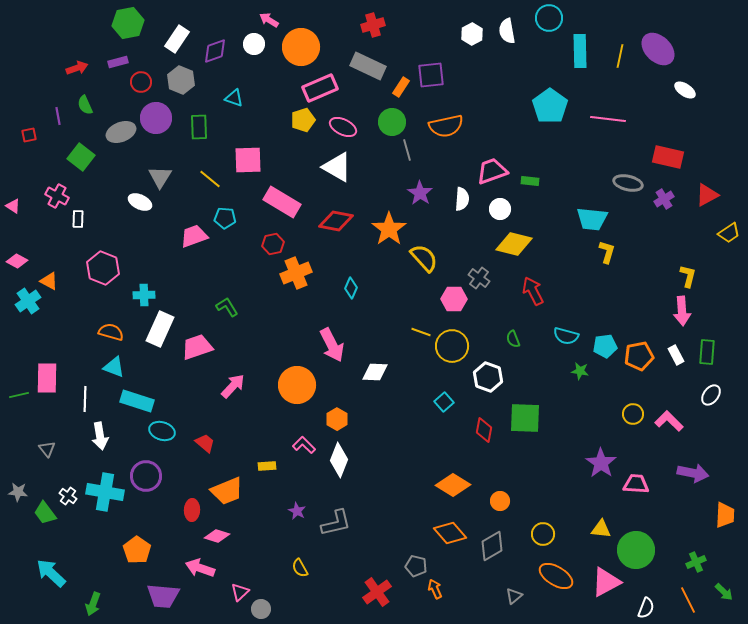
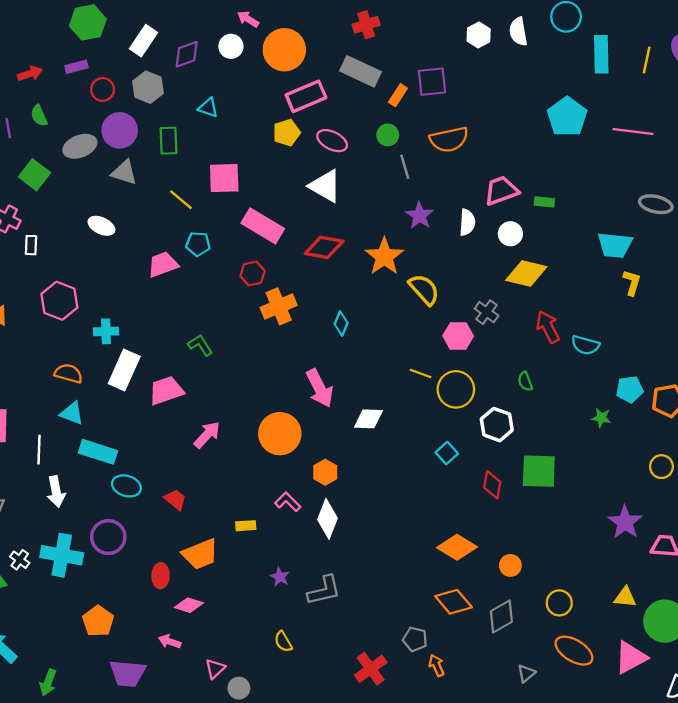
green circle: (392, 122) -> (388, 135), size x0.7
gray triangle: (160, 177) -> (124, 172), moved, turned -45
cyan semicircle: (566, 336) -> (585, 345), moved
pink arrow: (200, 568) -> (170, 642), size x0.7

